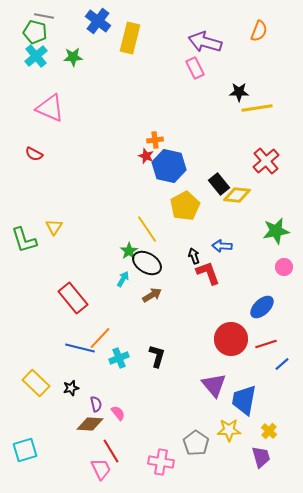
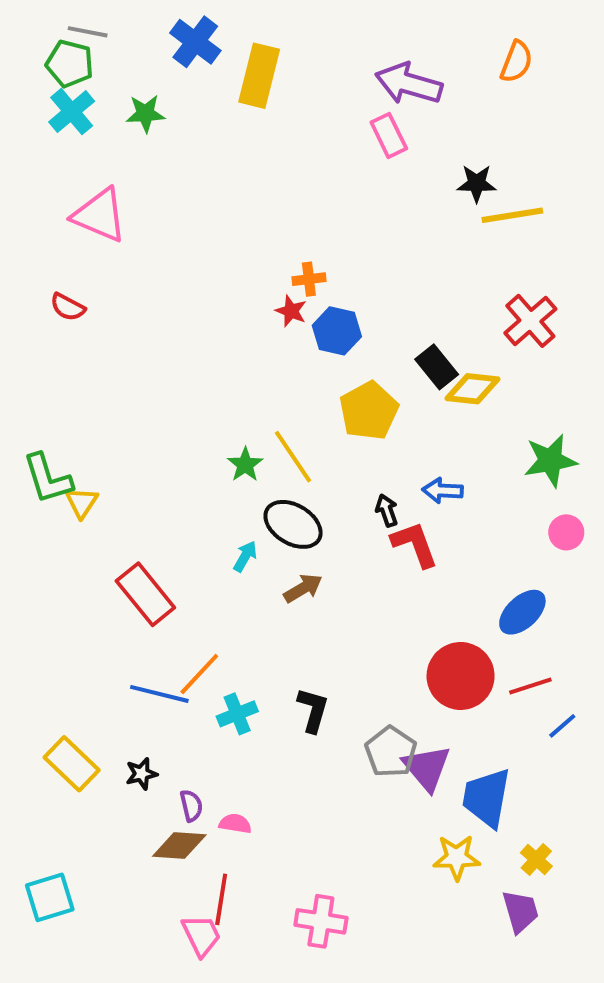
blue hexagon: (169, 166) -> (337, 331), size x0.7
yellow triangle: (54, 227) -> (82, 502), moved
green star: (129, 251) -> (245, 465), moved
pink semicircle: (118, 413) -> (235, 824), turned -42
gray pentagon: (196, 443) -> (391, 752), moved
red line: (111, 451) -> (221, 899), turned 40

